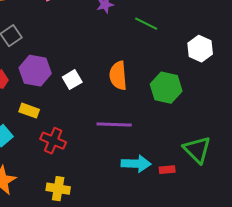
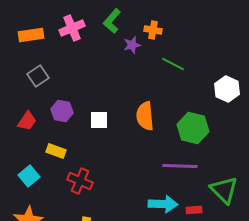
purple hexagon: (35, 71) -> (62, 111), size x0.7
white square: (72, 80) -> (99, 120), turned 30
purple line: (114, 125) -> (180, 166), moved

